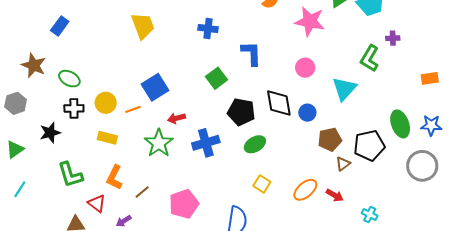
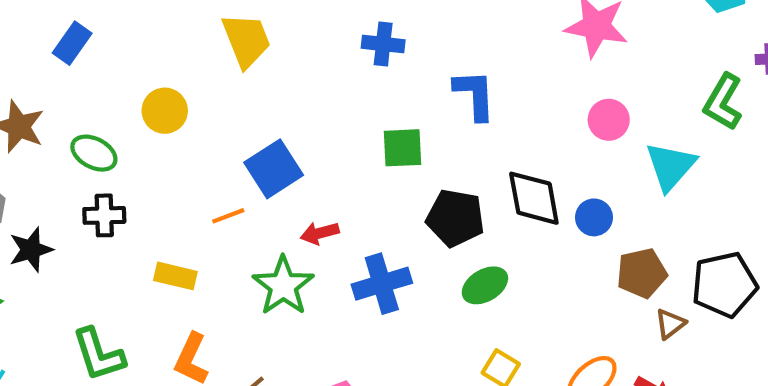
pink circle: (305, 68) -> (609, 120), moved
green square: (217, 78) -> (402, 148), turned 35
yellow circle: (106, 103) -> (165, 111), moved
black star: (50, 133) -> (31, 250), moved

